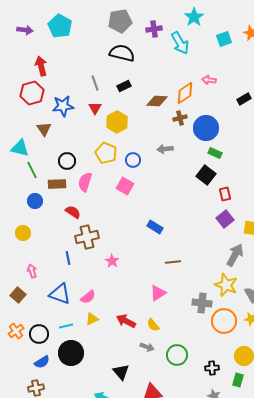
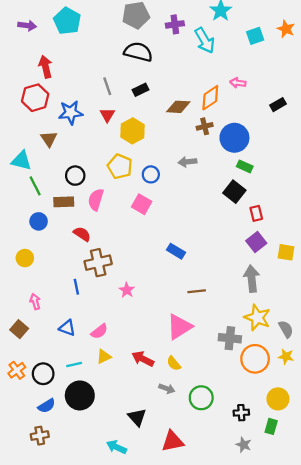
gray arrow: (235, 255) -> (252, 279), moved, turned -35
pink triangle: (158, 293) -> (179, 327), size x1.4
blue triangle: (60, 294) -> (67, 328), size x0.7

